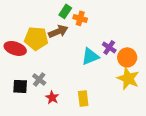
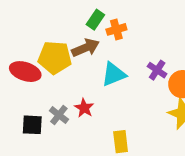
orange cross: (80, 18) -> (116, 29), turned -32
cyan triangle: (90, 56) -> (114, 74), moved
red star: (52, 97) -> (84, 108), moved

